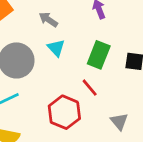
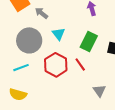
gray arrow: (48, 20) -> (42, 13), moved
red hexagon: (64, 112) -> (56, 65), moved

